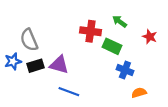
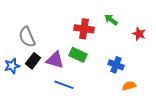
green rectangle: (112, 46) -> (78, 55), moved
blue star: (13, 61) -> (12, 66), moved
black rectangle: (36, 66) -> (33, 61), turned -35

